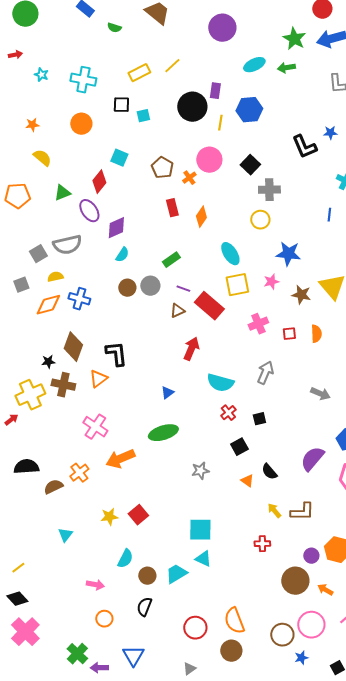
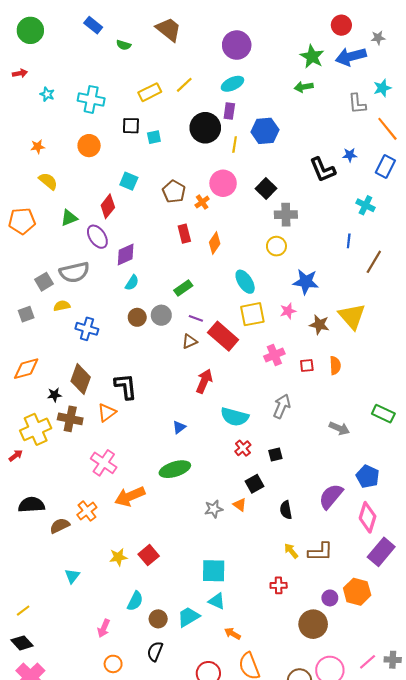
cyan ellipse: (254, 65) -> (232, 84), moved
orange diamond: (48, 305) -> (26, 369), moved
black semicircle: (269, 472) -> (286, 510), turned 30
orange triangle: (247, 481) -> (240, 505), moved
pink arrow: (95, 585) -> (104, 628), turned 102
orange arrow: (325, 590) -> (232, 634), moved

